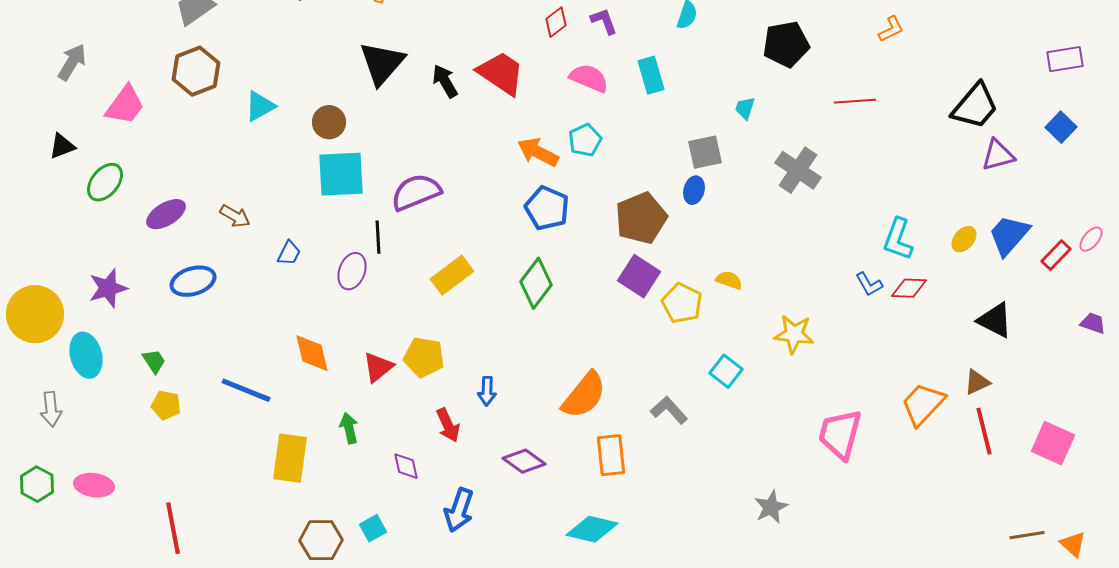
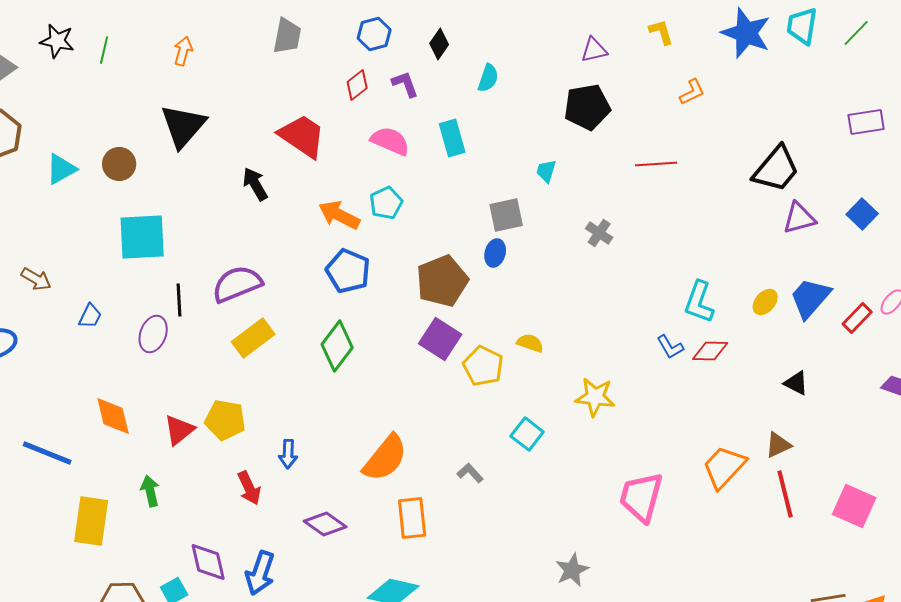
black arrow: (445, 81) -> (255, 184), moved
brown circle: (329, 122) -> (119, 164), moved
blue square: (1061, 127) -> (862, 214), moved
gray cross: (798, 170) -> (599, 233), size x0.6
purple semicircle: (416, 192) -> (237, 284), moved
black triangle: (995, 320) -> (796, 383), size x0.7
gray L-shape: (669, 410) -> (470, 473), size x0.7
purple diamond: (406, 466) -> (208, 562), moved, size x1.4

